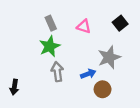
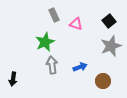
gray rectangle: (51, 23) -> (54, 15), moved
gray star: (109, 57) -> (111, 46), moved
brown circle: (103, 89) -> (103, 81), moved

